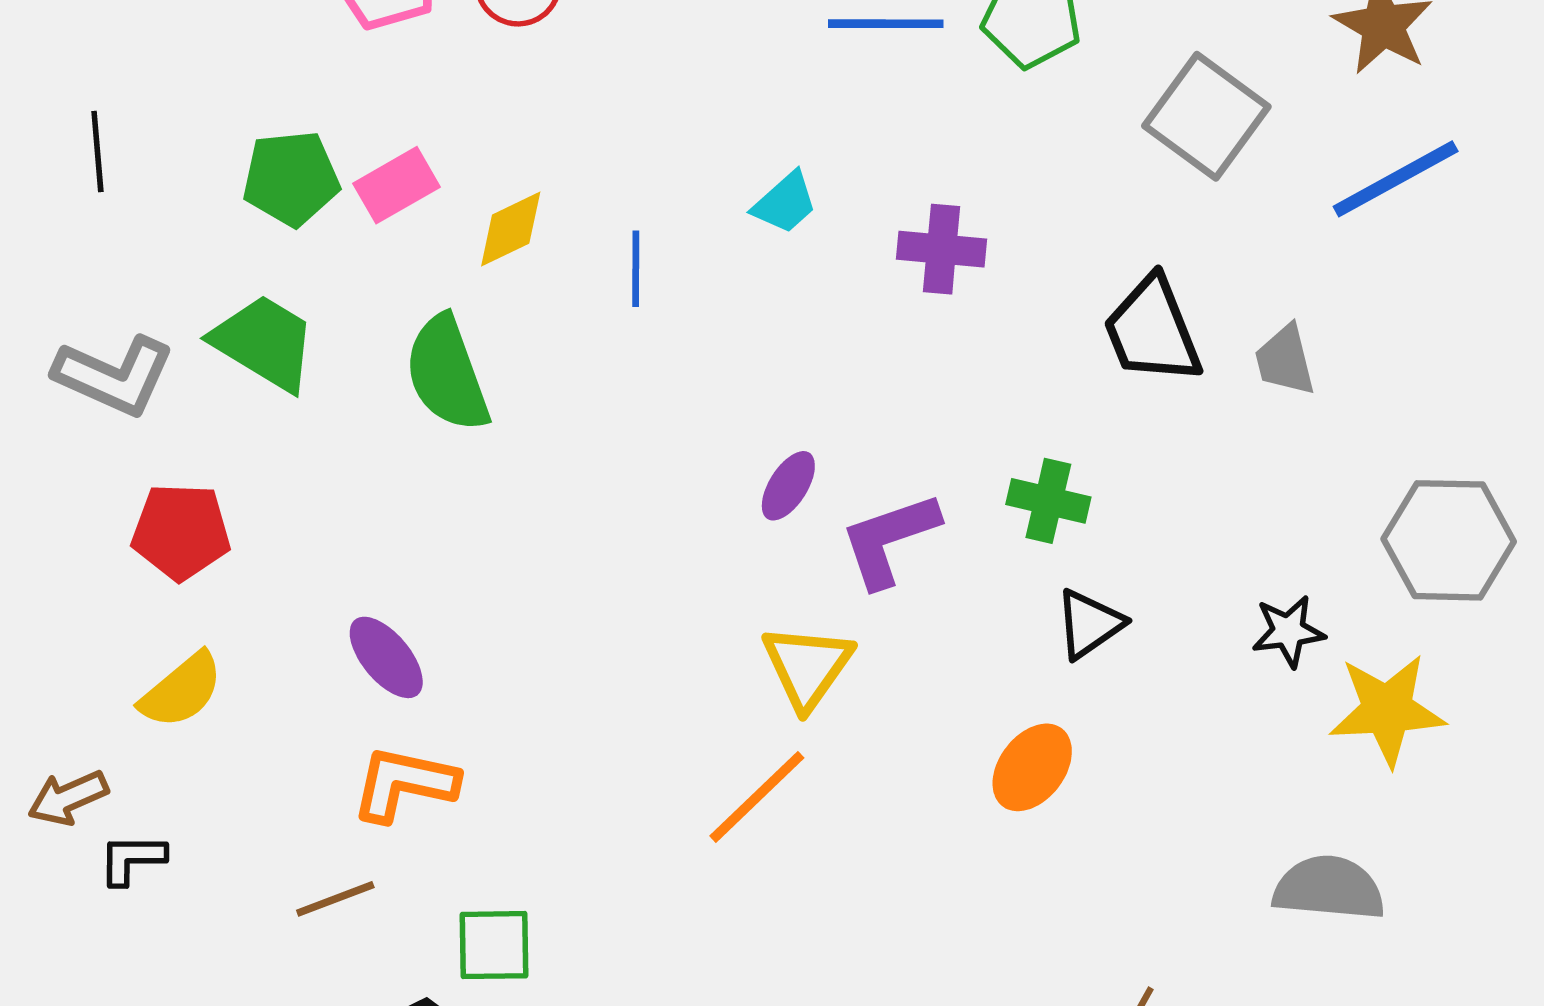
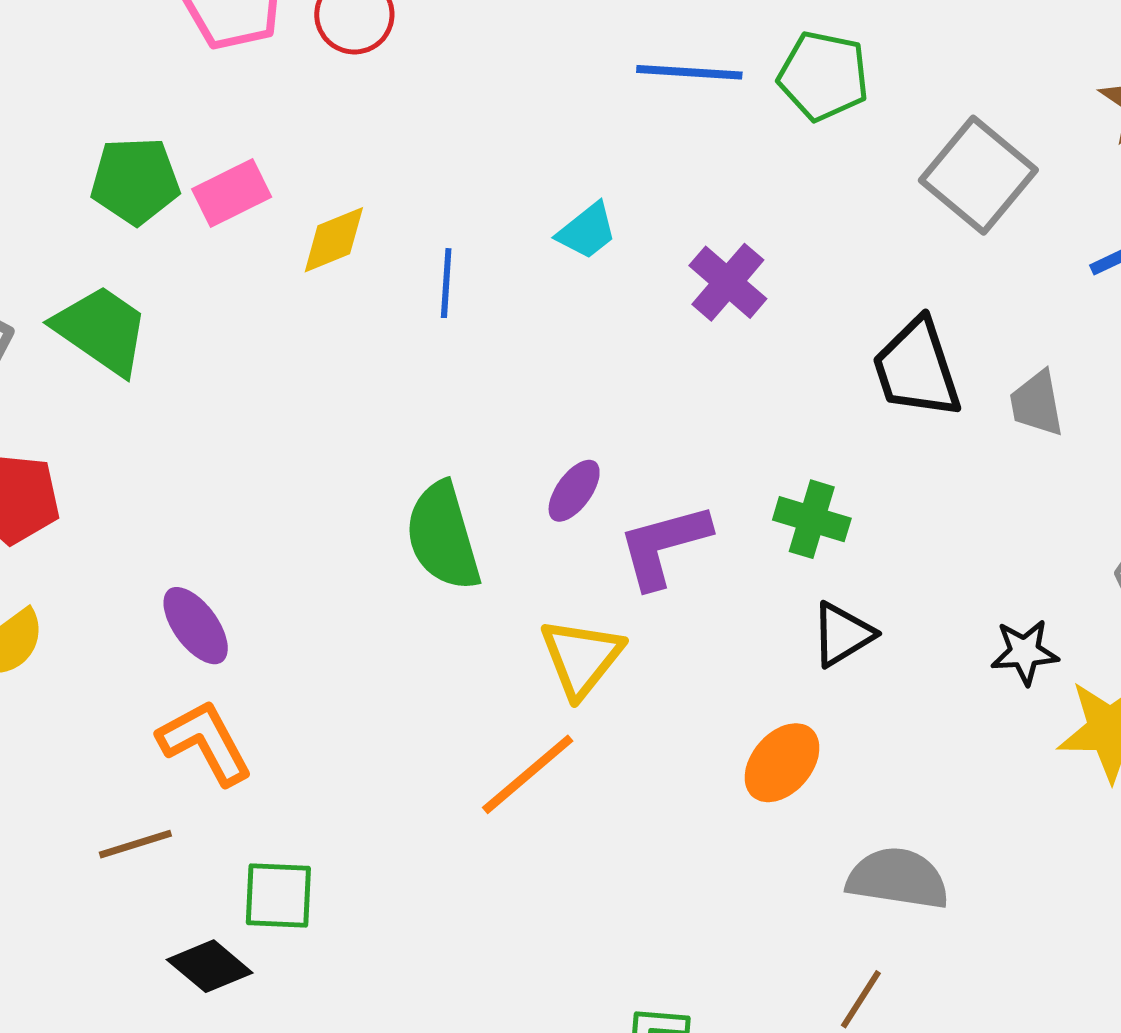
purple cross: (942, 249) -> (728, 282), turned 32
green semicircle: (447, 374) -> (443, 536), moved
orange L-shape: (404, 784) -> (205, 742), turned 46
gray semicircle: (1329, 888) -> (898, 878), moved

